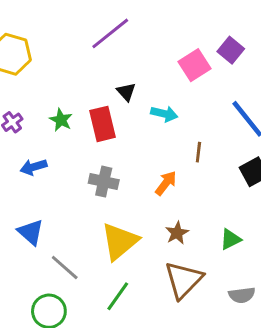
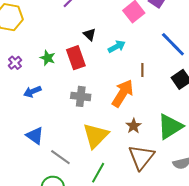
cyan arrow: (164, 114) -> (117, 47), turned -36
orange arrow: (166, 183) -> (123, 93), size x1.6
green triangle: (230, 239) -> (170, 127), size x1.8

